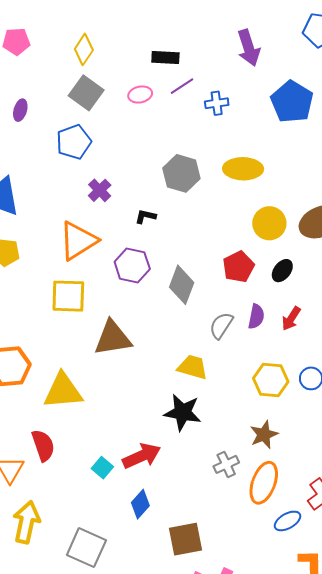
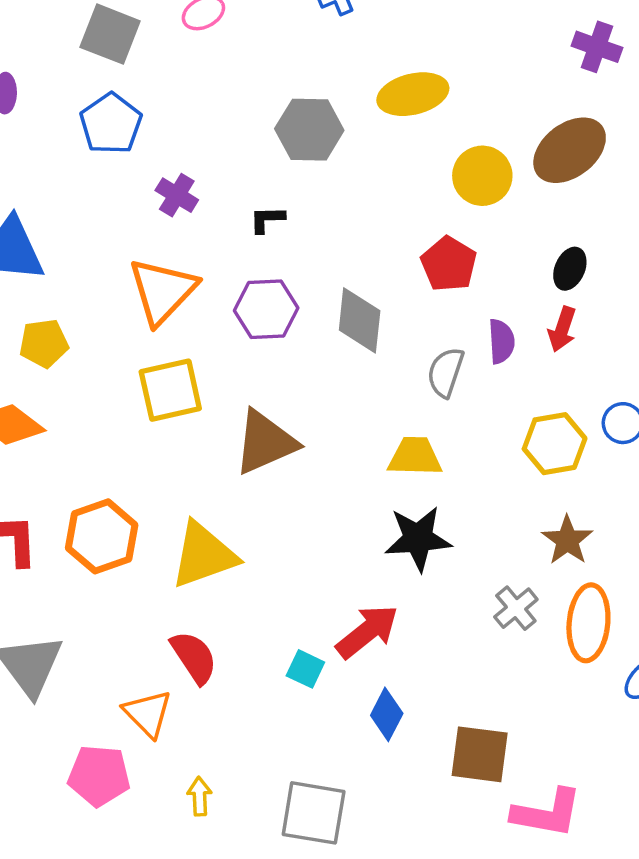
black ellipse: (282, 271) -> (570, 269), moved
yellow arrow: (26, 522) -> (199, 796), size x0.5
brown square: (186, 539) -> (480, 754), turned 33

